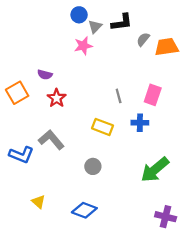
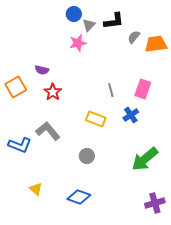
blue cross: (140, 123) -> (131, 115), turned -35
purple cross: (166, 217) -> (155, 203), turned -30

